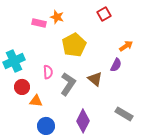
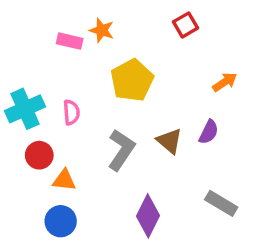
purple semicircle: (116, 65) -> (209, 132), moved
pink semicircle: (48, 72) -> (71, 112), moved
blue circle: (46, 126) -> (61, 221), moved

